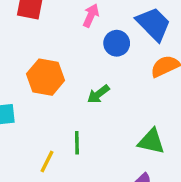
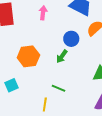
blue circle: (117, 43) -> (71, 39), moved
green line: (77, 143) -> (59, 88), turned -48

